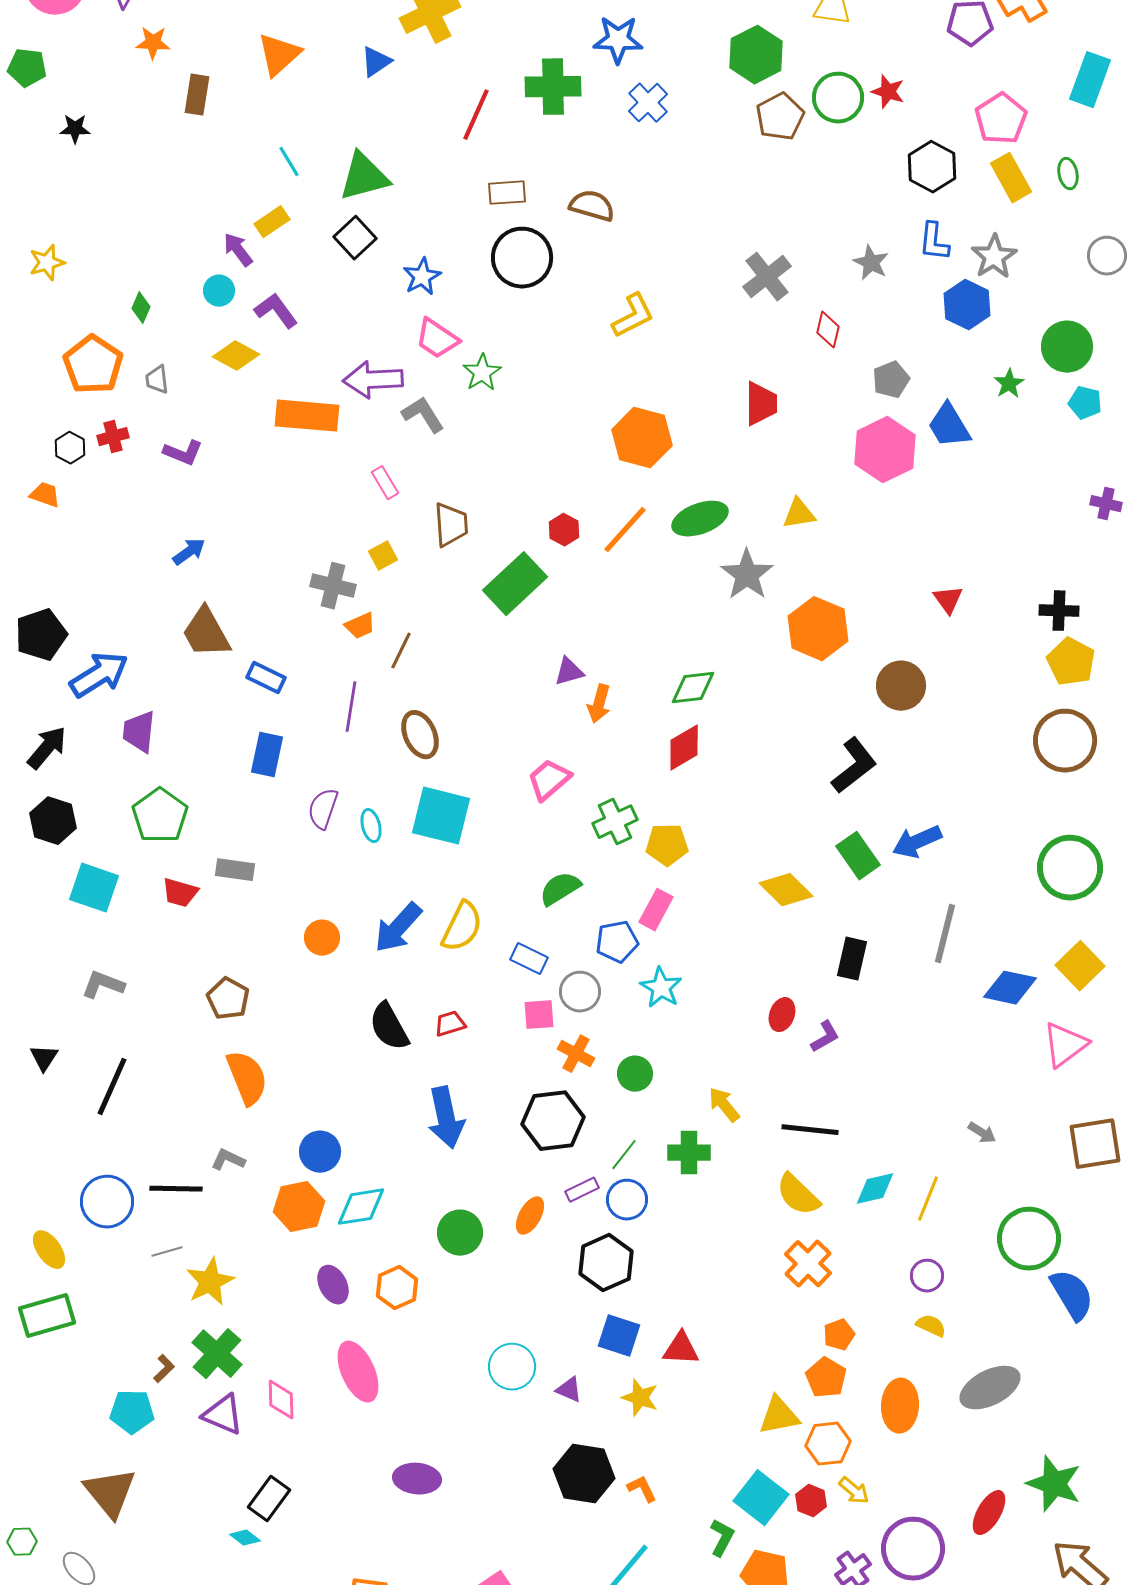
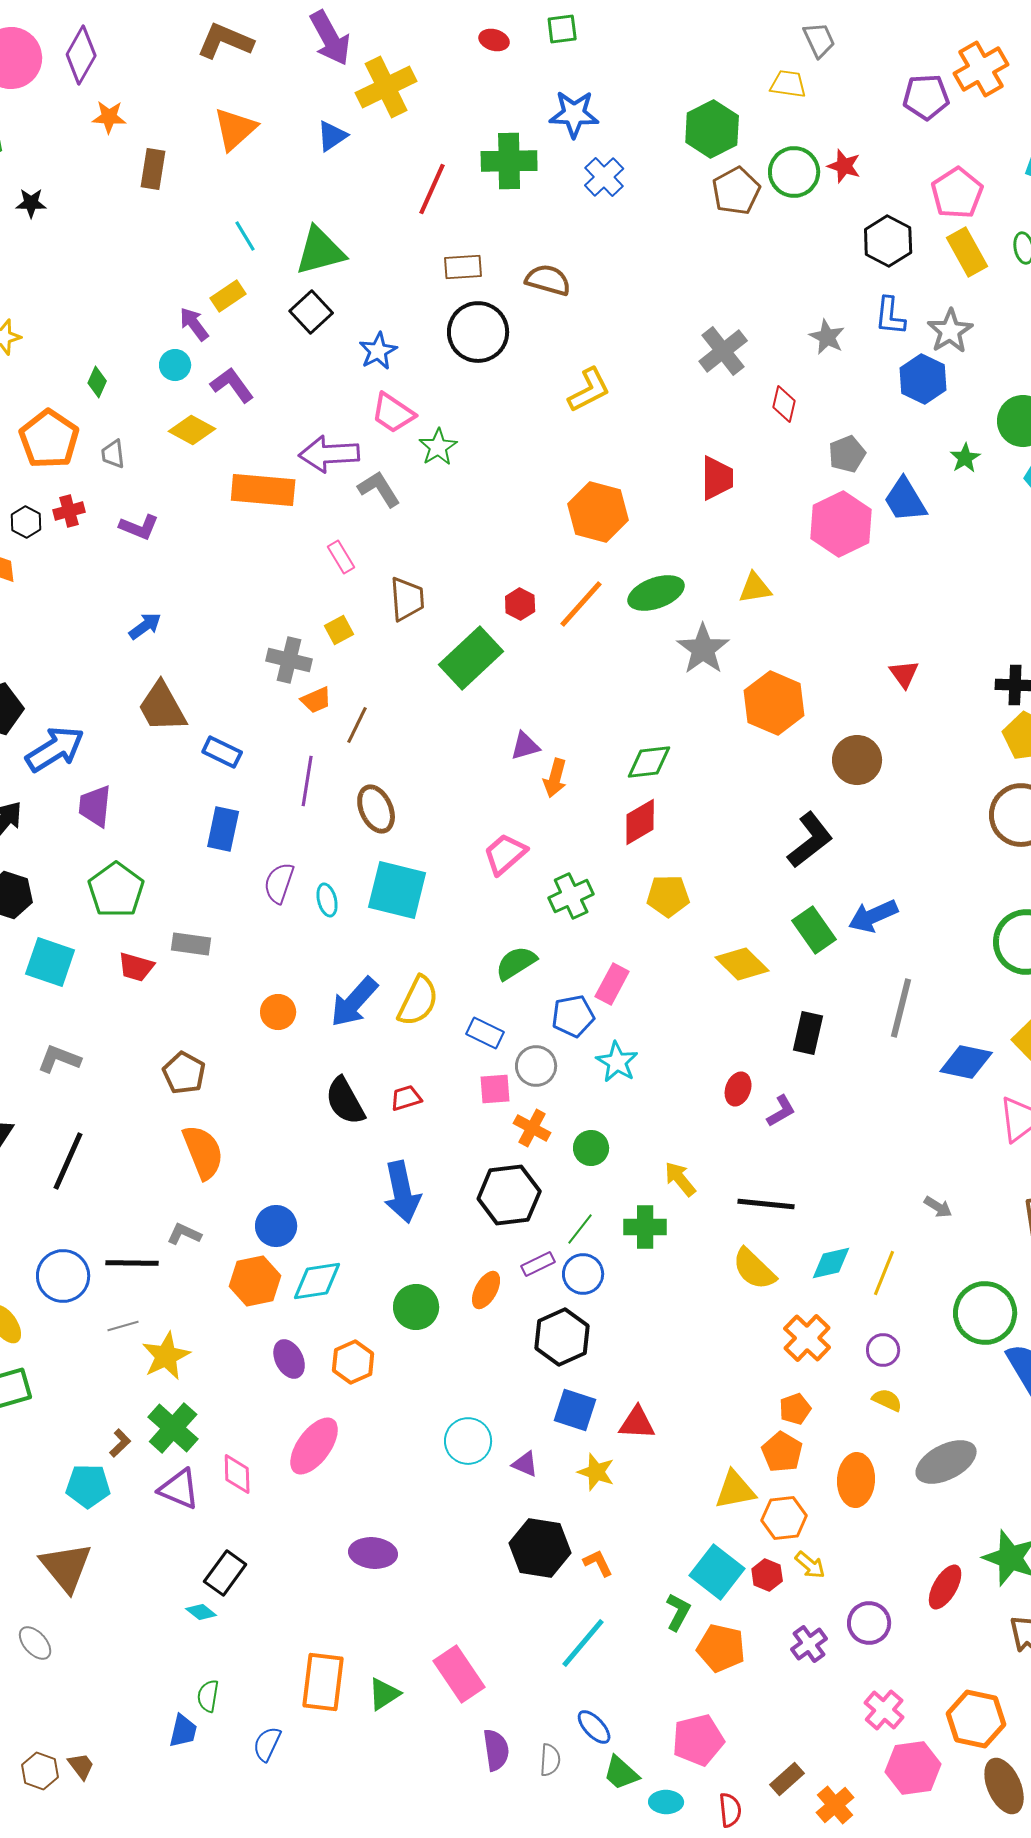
yellow pentagon: (667, 845) -> (668, 896), moved
orange cross: (808, 1264) -> (807, 1338), moved
pink ellipse: (358, 1372) -> (314, 1446), turned 60
purple circle: (913, 1549) -> (869, 1623), size x0.7

